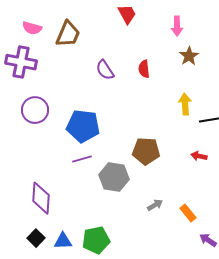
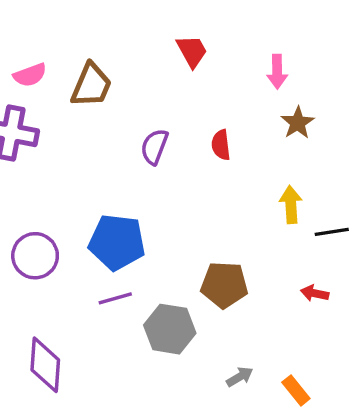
pink semicircle: (32, 28) -> (30, 75), turned -36
purple semicircle: (105, 70) -> (154, 147), turned 55
purple circle: (35, 110) -> (35, 256), moved

